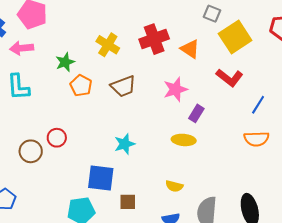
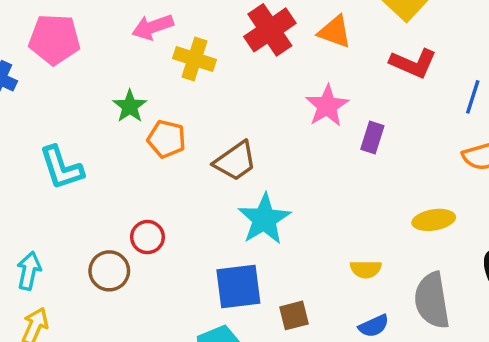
pink arrow: (22, 48) -> (153, 27), moved
brown trapezoid: (123, 86) -> (235, 161), moved
yellow ellipse: (184, 140) -> (434, 220), moved
cyan star: (125, 144) -> (264, 219), size x1.4

